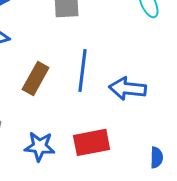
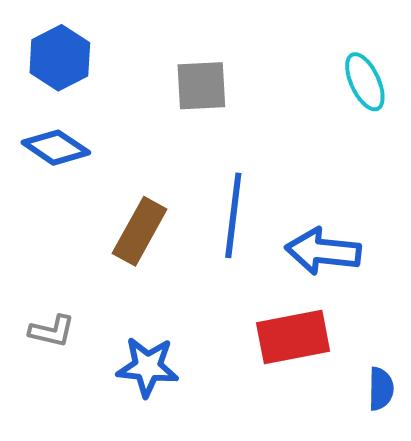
red rectangle: (92, 142) -> (293, 337), moved

